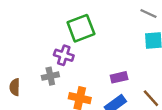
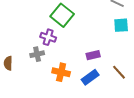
green square: (81, 28) -> (62, 15), turned -30

